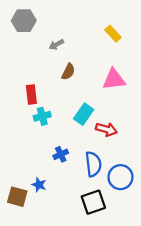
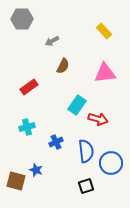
red rectangle: (31, 95) -> (29, 87), turned 60
cyan cross: (42, 116) -> (27, 127), moved
black square: (93, 202) -> (86, 186), size x0.7

